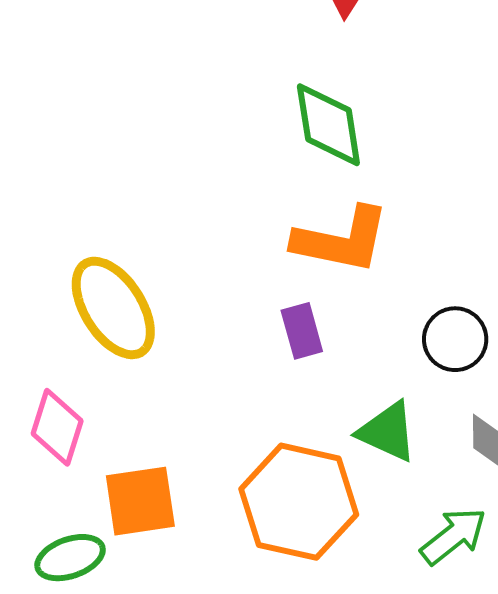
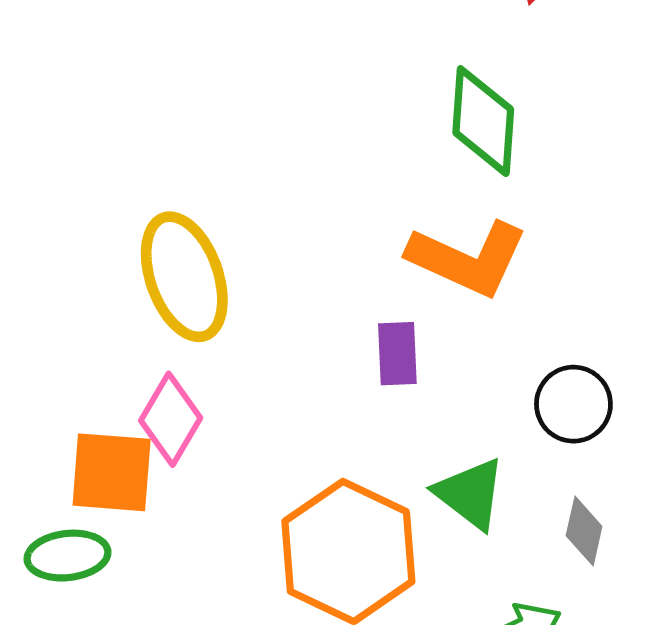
pink diamond: (57, 427) -> (171, 419), moved
orange square: (140, 501) -> (112, 472), moved

